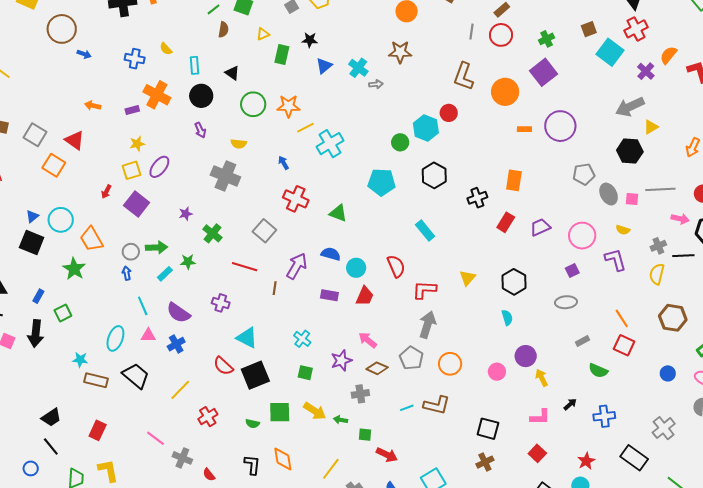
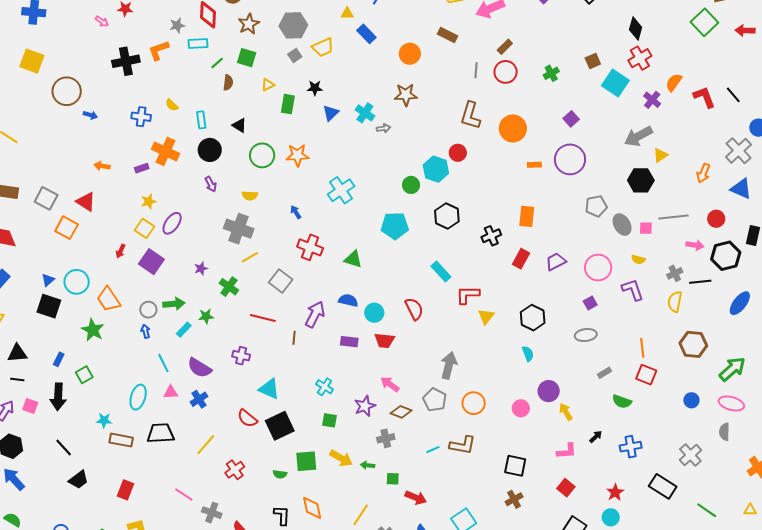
purple square: (543, 72) -> (571, 119), moved, size x0.6
yellow line: (305, 128) -> (250, 257), moved
yellow square: (132, 170) -> (144, 228), turned -36
red L-shape: (424, 290) -> (468, 295), moved
red trapezoid: (365, 296) -> (384, 340), turned 75
orange line: (622, 318) -> (642, 348), turned 30
black trapezoid: (136, 376) -> (161, 433), turned -40
black line: (51, 447) -> (64, 448), moved

